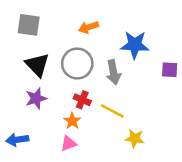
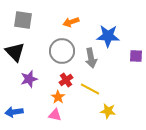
black triangle: (37, 65) -> (15, 52), moved
red cross: (82, 100) -> (66, 80), turned 32
pink triangle: (69, 143) -> (55, 115), turned 32

